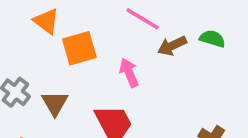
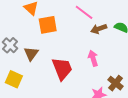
pink arrow: (129, 73) -> (93, 58), moved

